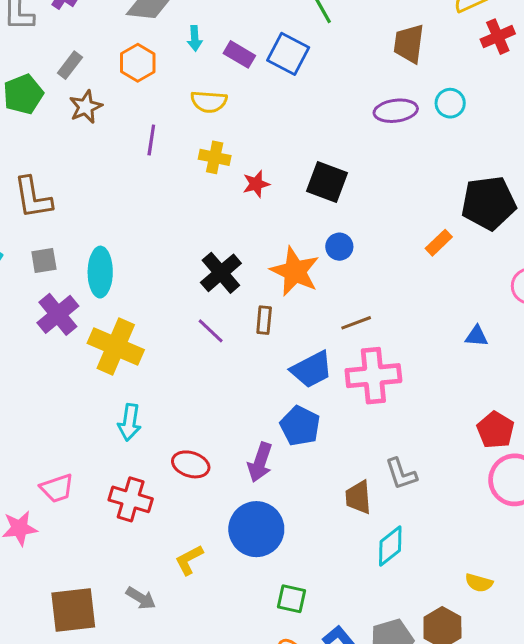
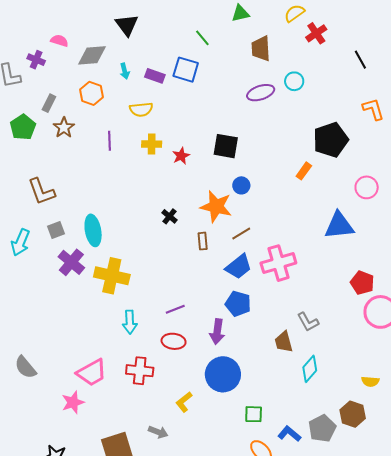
black cross: (221, 273) -> (170, 216), size x0.6
brown line: (356, 323) -> (241, 234), moved
purple line: (211, 331) -> (175, 309), moved, turned -54
blue triangle: (477, 336) -> (339, 226), size x2.0
pink trapezoid: (57, 488) -> (92, 373), size x1.4

